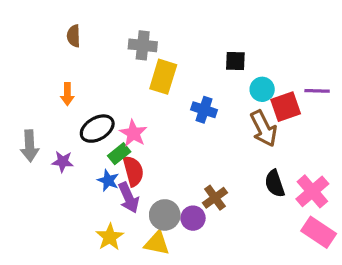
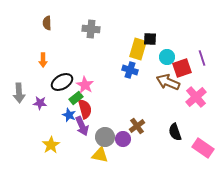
yellow rectangle: (163, 77) -> (138, 49), moved
purple line: (317, 91) -> (202, 58), turned 70
brown arrow: (264, 129) -> (168, 82), turned 140
black semicircle: (275, 184) -> (175, 132), moved
pink cross: (312, 191) -> (196, 97), moved
yellow star: (110, 237) -> (51, 145), moved

